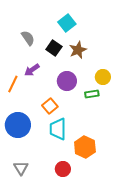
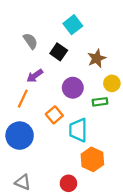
brown star: (78, 50) -> (97, 58), moved
orange line: (13, 84) -> (23, 99), moved
cyan trapezoid: (58, 129) -> (78, 130), moved
gray triangle: (21, 168) -> (23, 182), turned -35

